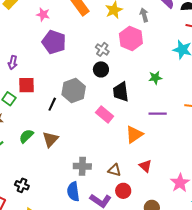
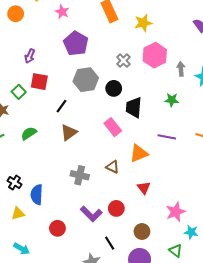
pink star: (43, 14) -> (62, 12), moved
gray arrow: (144, 15) -> (181, 69), moved
black circle: (101, 69) -> (114, 88), moved
gray hexagon: (74, 90) -> (86, 80), moved
brown triangle: (50, 139) -> (69, 133), moved
brown triangle: (114, 170) -> (113, 167), moved
blue semicircle: (73, 192) -> (37, 195), moved

